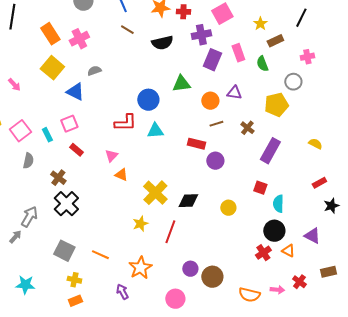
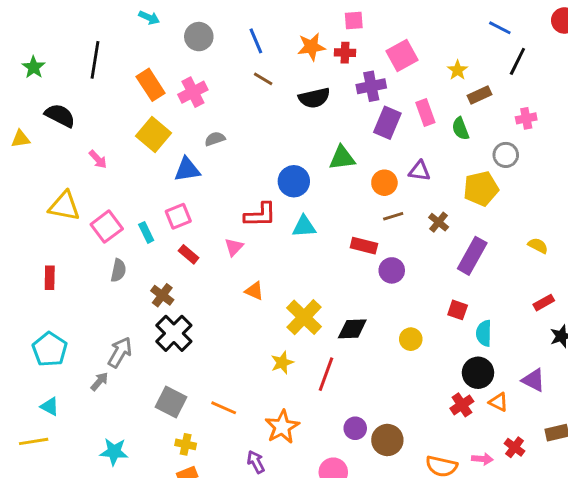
blue triangle: (75, 92) -> (187, 170), turned -36
pink triangle: (111, 156) -> (234, 247), moved

